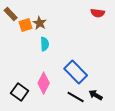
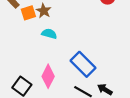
cyan semicircle: (45, 44) -> (49, 34), turned -72

